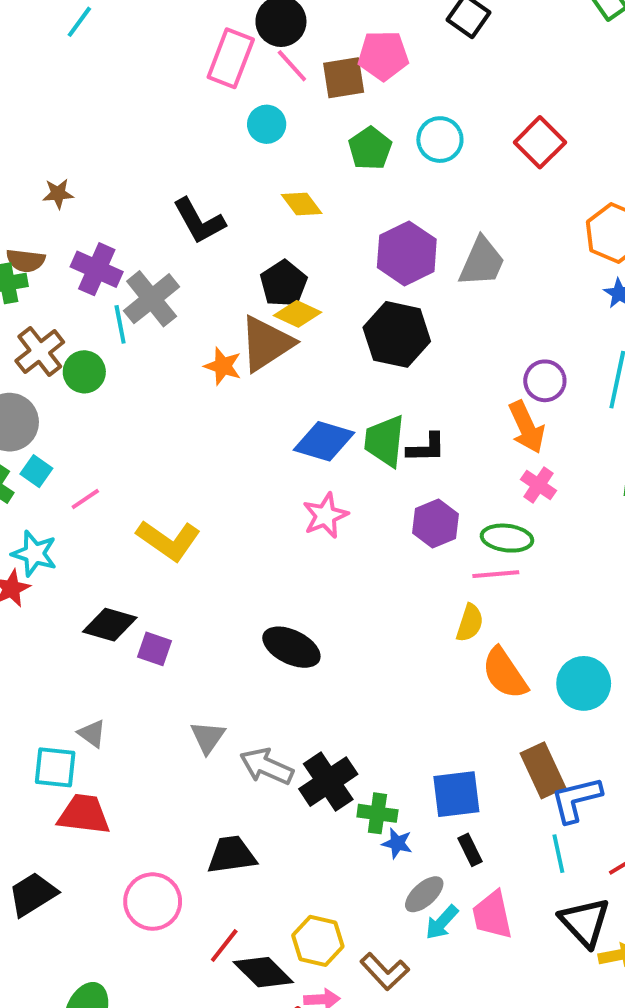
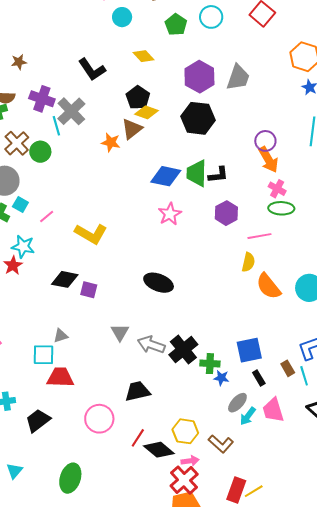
brown triangle: (266, 344) -> (132, 129), size x0.7
purple circle: (545, 381) -> (265, 141), moved
green ellipse: (507, 538) -> (281, 208), moved
gray triangle: (92, 733) -> (61, 336), turned -49
brown rectangle: (543, 770) -> (288, 368), moved, size x0.6

